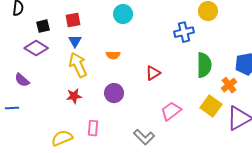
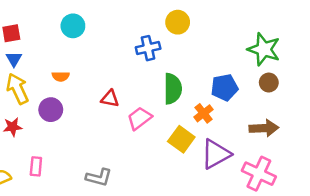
red triangle: (153, 73) -> (110, 99), turned 42
purple circle: (114, 93) -> (51, 110), moved
pink trapezoid: (171, 111) -> (139, 118), moved
gray L-shape: (144, 137) -> (99, 177), turned -30

